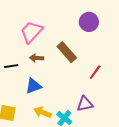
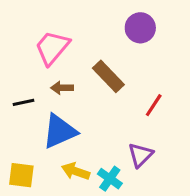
blue triangle: (34, 86) -> (60, 131), size x1.4
purple triangle: (85, 104) -> (140, 155), turned -30

